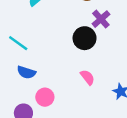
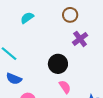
black circle: (85, 38) -> (58, 64), moved

